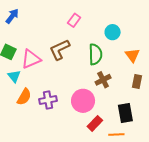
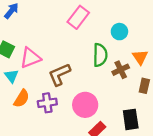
pink rectangle: (74, 20) -> (78, 17), size x1.5
brown L-shape: (60, 50) -> (59, 74), moved
brown cross: (103, 80) -> (121, 70), moved

